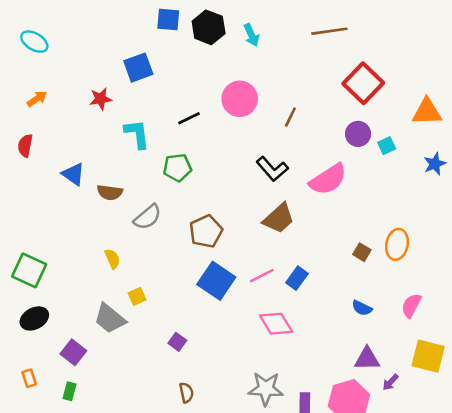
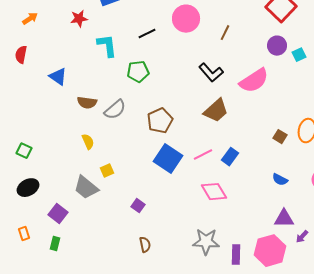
brown semicircle: (110, 192) -> (87, 103), moved
green square: (29, 270) -> (24, 151), size x0.6

